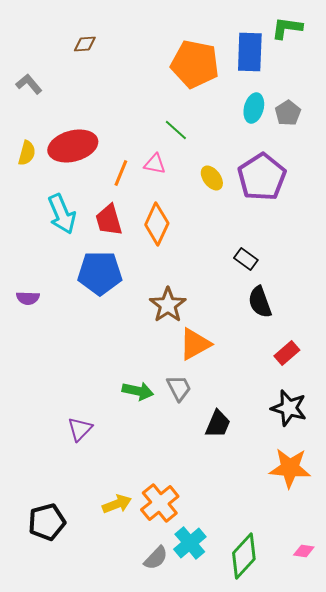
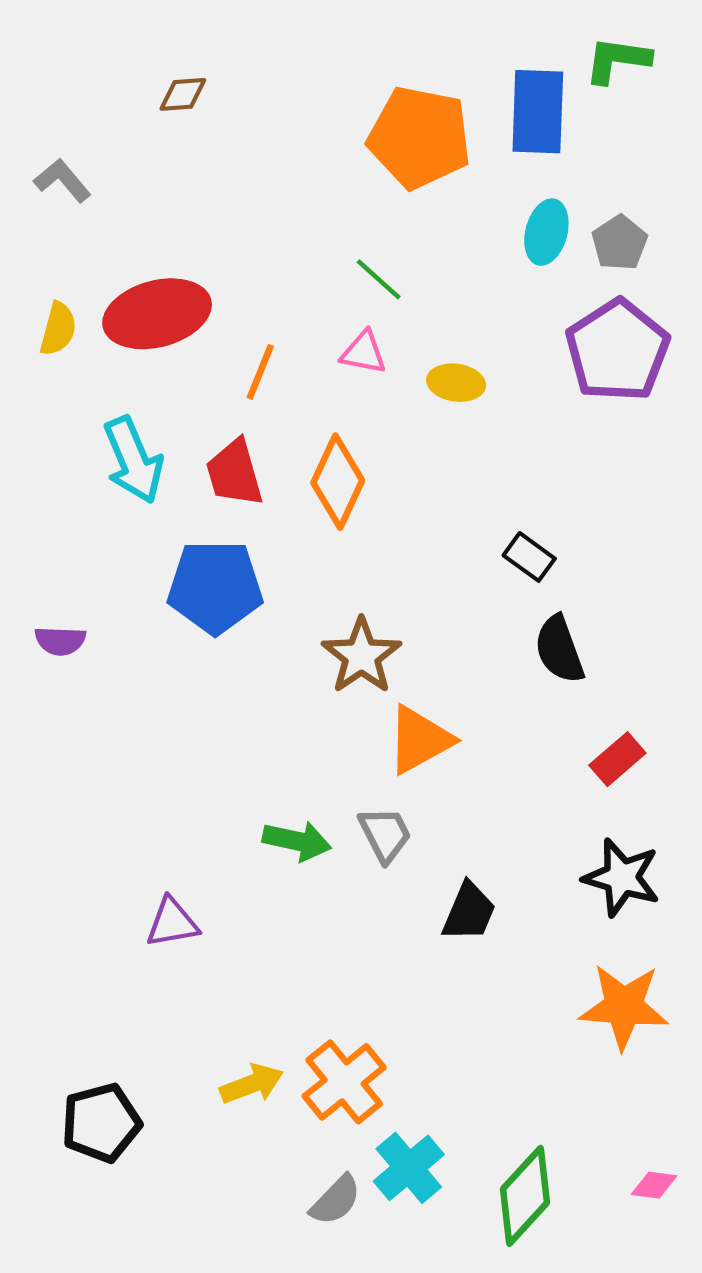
pink triangle: (155, 164) -> (364, 353), moved
purple pentagon: (262, 177) -> (617, 350), moved
yellow ellipse: (212, 178) -> (456, 383), turned -45
purple triangle: (80, 429) -> (172, 923), turned 36

